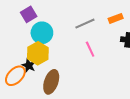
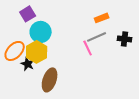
orange rectangle: (116, 18) -> (102, 18), moved
gray line: (85, 24) -> (97, 37), moved
orange ellipse: (15, 76) -> (15, 51), moved

